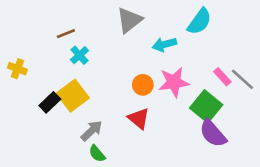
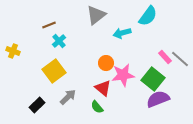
pink star: (174, 82) -> (123, 75), moved
black rectangle: (50, 102) -> (37, 105), moved
purple semicircle: (213, 133) -> (158, 99), turned 110
green semicircle: (97, 154) -> (97, 107), moved

